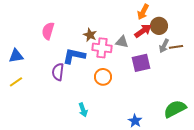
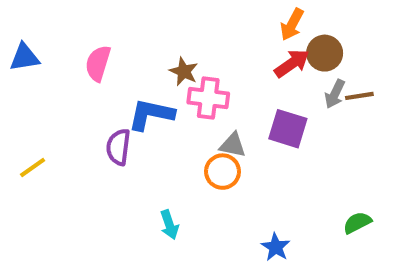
gray triangle: (122, 42) -> (233, 145), moved
blue triangle: (16, 56) -> (24, 57), moved
purple square: (141, 63) -> (288, 129), turned 30
orange circle: (103, 77) -> (223, 172), moved
green semicircle: (175, 109) -> (357, 223), size x0.6

